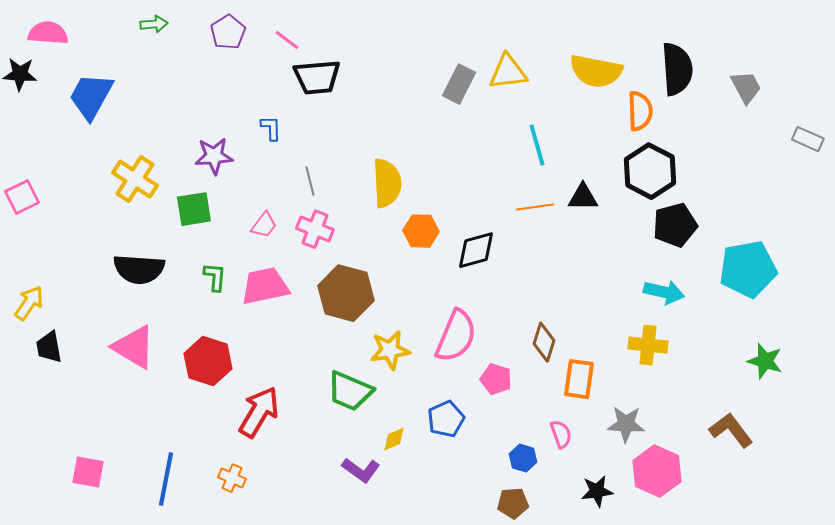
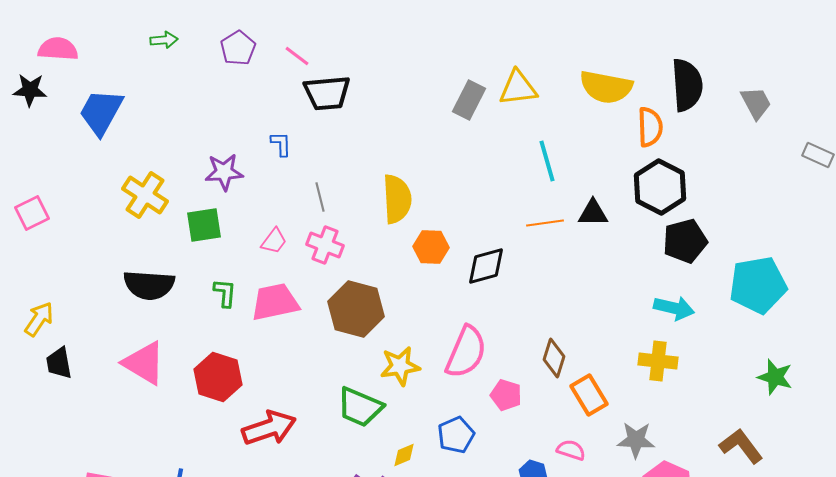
orange rectangle: (579, 379) -> (589, 395), turned -39
red arrow: (259, 412) -> (269, 428), turned 40
pink semicircle: (561, 434) -> (571, 450), turned -52

